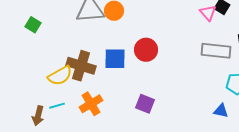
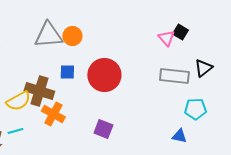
red circle: (146, 50) -> (104, 75), size x1.4
blue square: (115, 59) -> (67, 72), moved, size x0.7
orange cross: (91, 104) -> (53, 114), moved, turned -30

